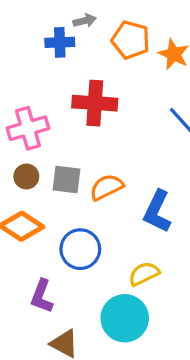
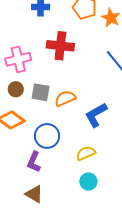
blue L-shape: (157, 211) -> (96, 115), turned 32
purple L-shape: (42, 296) -> (34, 162), moved
cyan circle: (125, 318) -> (88, 182), moved, size x0.6

